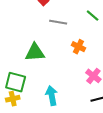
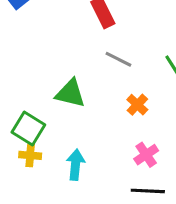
yellow cross: (13, 99) -> (30, 155), moved

